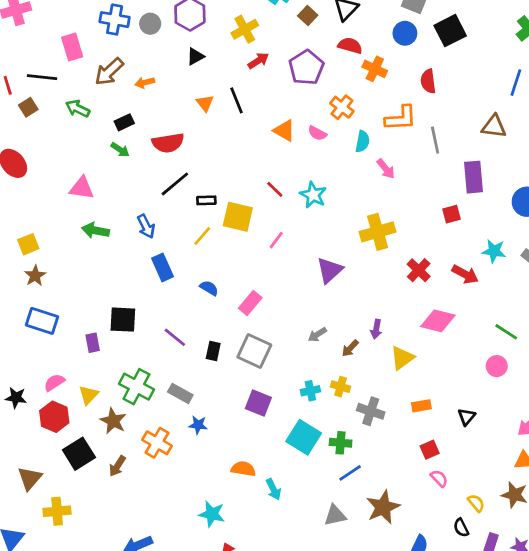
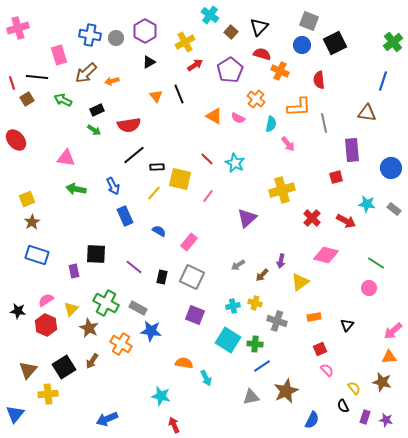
blue star: (198, 425) -> (151, 331), size x1.5
black square: (79, 454) -> (64, 367), moved

